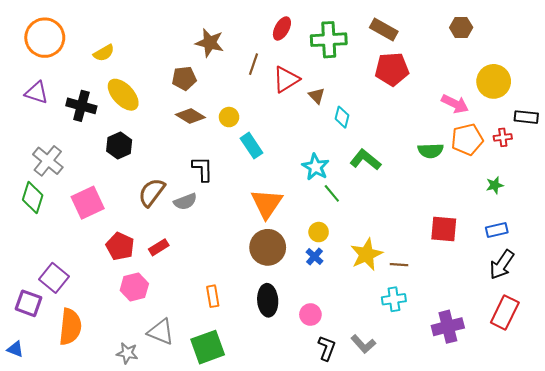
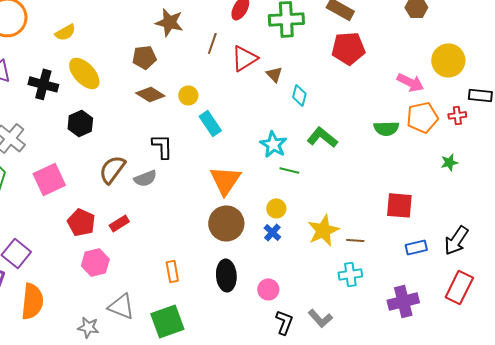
green line: (332, 193) -> (289, 170), turned -36
blue rectangle: (497, 230) -> (416, 247), moved

